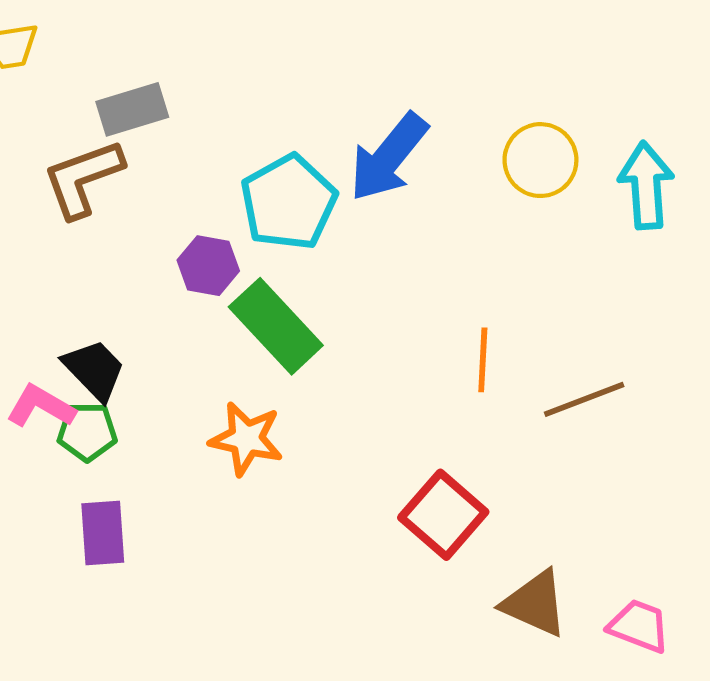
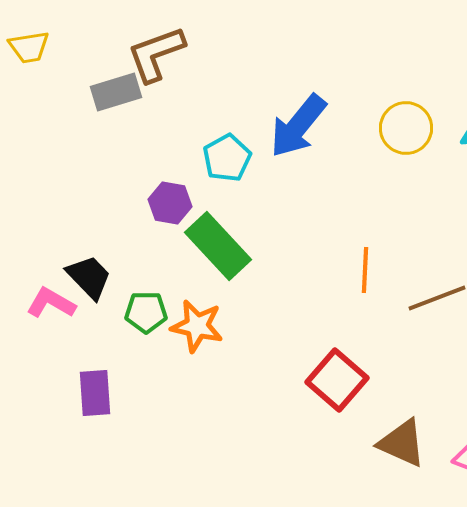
brown L-shape: (83, 178) -> (156, 54), moved
cyan pentagon: (289, 202) -> (227, 158), size x0.7
green pentagon: (87, 432) -> (146, 312), moved

